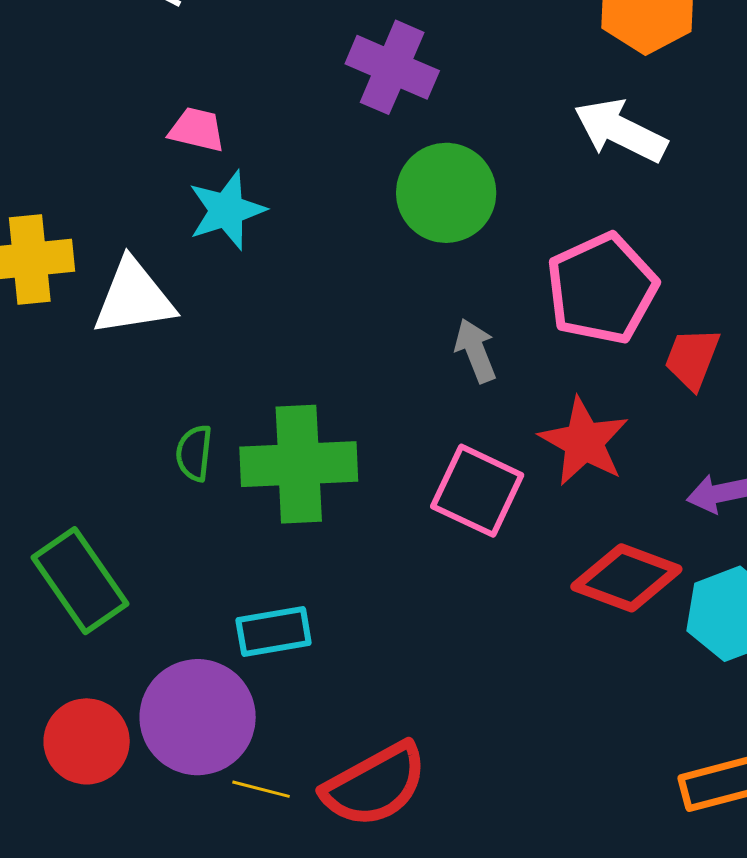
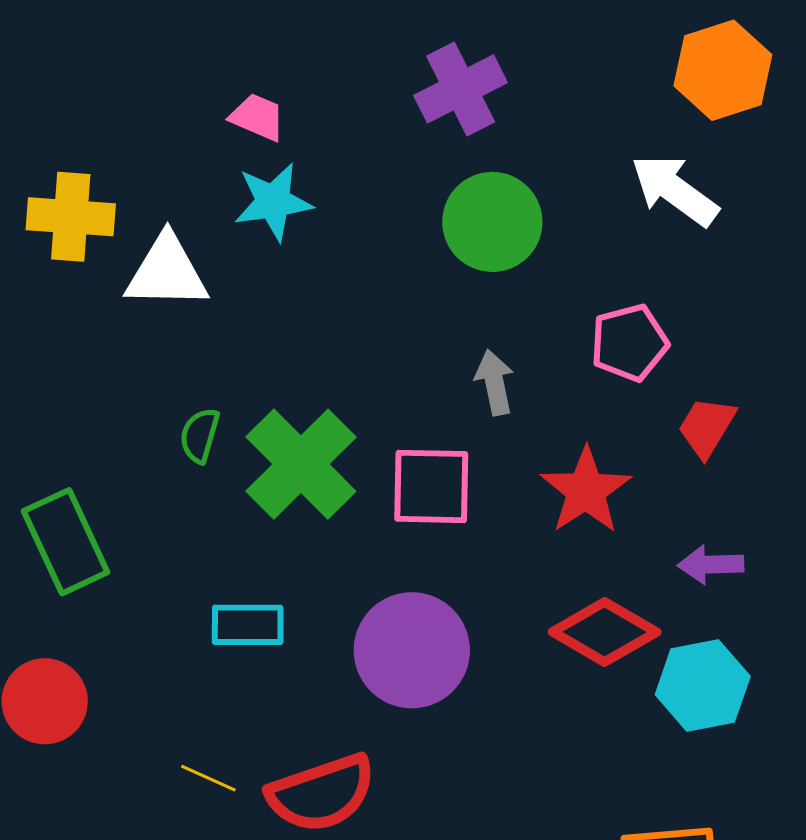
purple cross: (392, 67) -> (461, 89), turned 30
pink pentagon: (602, 289) -> (629, 343), size x0.7
green cross: (299, 464) -> (301, 464), turned 38
pink square: (477, 491) -> (431, 486), moved, turned -34
purple circle: (198, 717) -> (412, 650), moved

